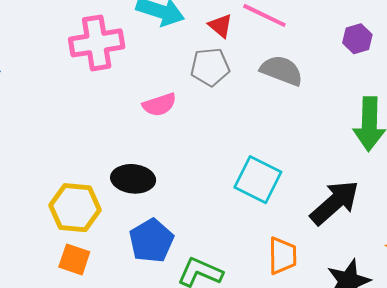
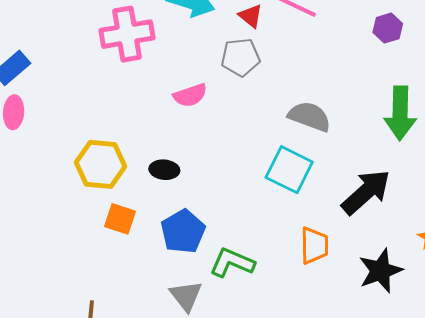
gray semicircle: (282, 70) -> (309, 116), moved
black ellipse: (133, 179) -> (164, 170), size x0.7
yellow hexagon: (75, 208) -> (101, 164), moved
orange square: (74, 259) -> (120, 219), moved

